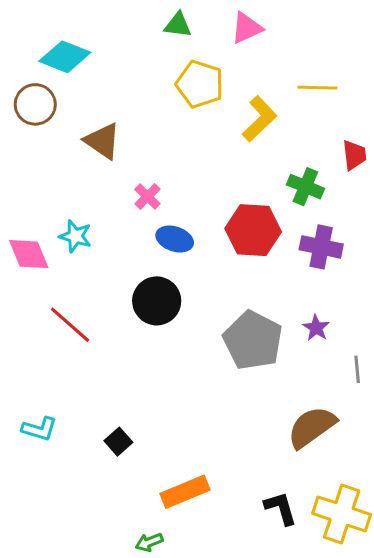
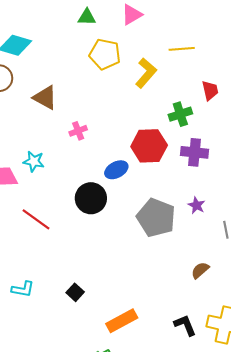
green cross: (305, 187) -> (180, 114), turned -35
pink cross: (147, 197) -> (78, 131), turned 30
blue ellipse: (175, 239) -> (116, 170), moved, turned -40
brown semicircle: (312, 427) -> (200, 270), size x0.6

